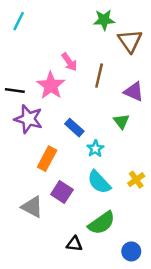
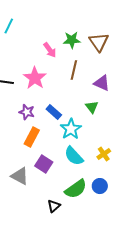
green star: (104, 20) -> (72, 40), moved
pink arrow: (69, 62) -> (50, 50), moved
purple star: (28, 119) -> (27, 112), moved, size x0.7
cyan star: (95, 149) -> (71, 129), size x1.5
black triangle: (74, 244) -> (54, 206), turned -48
blue circle: (131, 251) -> (100, 186), moved

